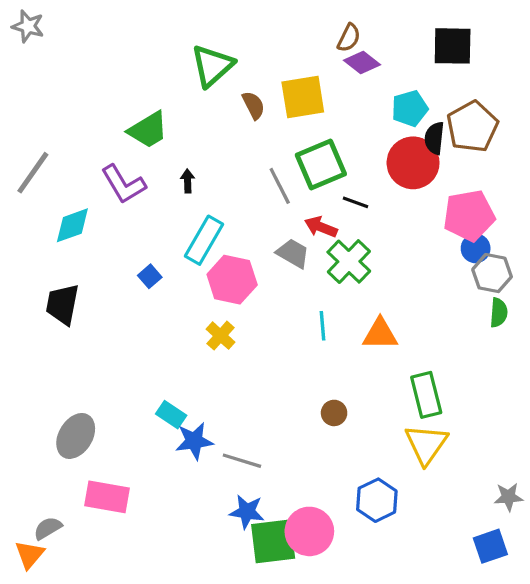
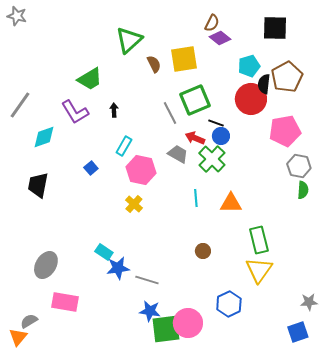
cyan rectangle: (204, 240) -> (124, 146), size x0.7
blue circle: (476, 248) -> (221, 136), moved

